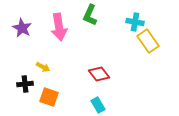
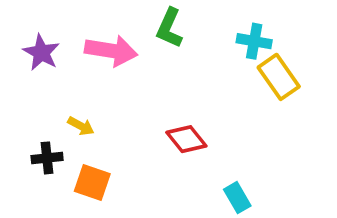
pink arrow: (59, 27) -> (111, 51), turned -72
cyan rectangle: (98, 105) -> (237, 198), moved

